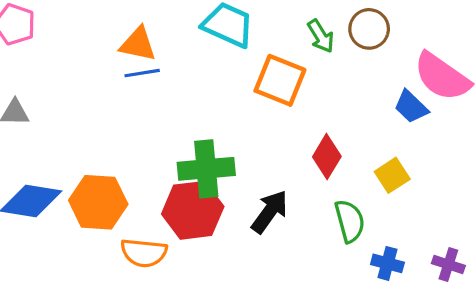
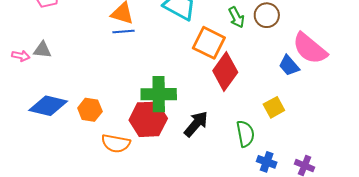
red diamond: (327, 157) -> (225, 71), moved, size x1.4
orange hexagon: (98, 202) -> (90, 110), size x0.7

